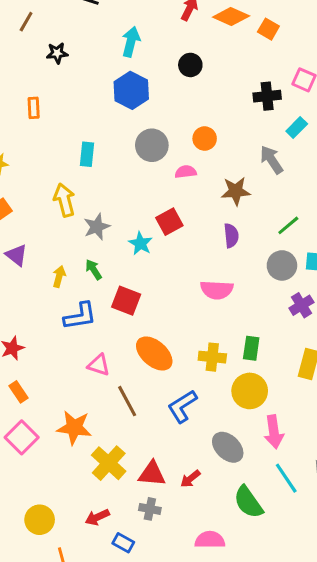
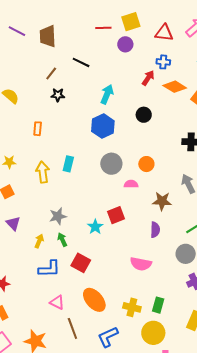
brown line: (26, 22) -> (51, 74), moved
yellow arrow: (64, 200) -> (43, 172), moved
gray star: (97, 227) -> (58, 216), moved

